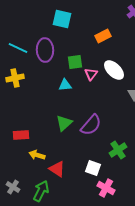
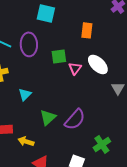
orange rectangle: (103, 36) -> (87, 30), turned -56
cyan triangle: (65, 85) -> (25, 94), moved, turned -40
yellow arrow: (37, 155) -> (26, 141), moved

